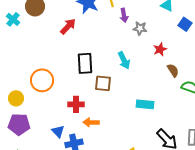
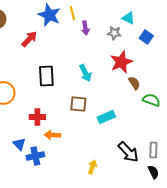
gray star: (140, 28) -> (114, 33), moved
red star: (160, 49) -> (121, 62), size x1.6
brown square: (103, 83) -> (78, 104), moved
cyan rectangle: (145, 104) -> (106, 117), turned -30

